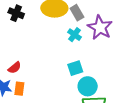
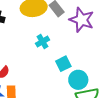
cyan cross: (75, 35) -> (42, 42), moved, turned 32

